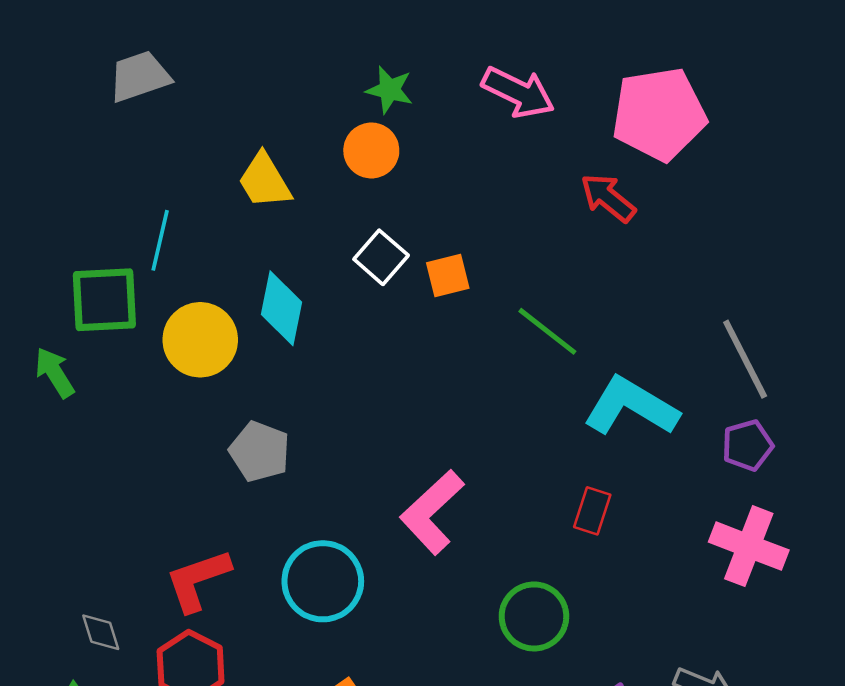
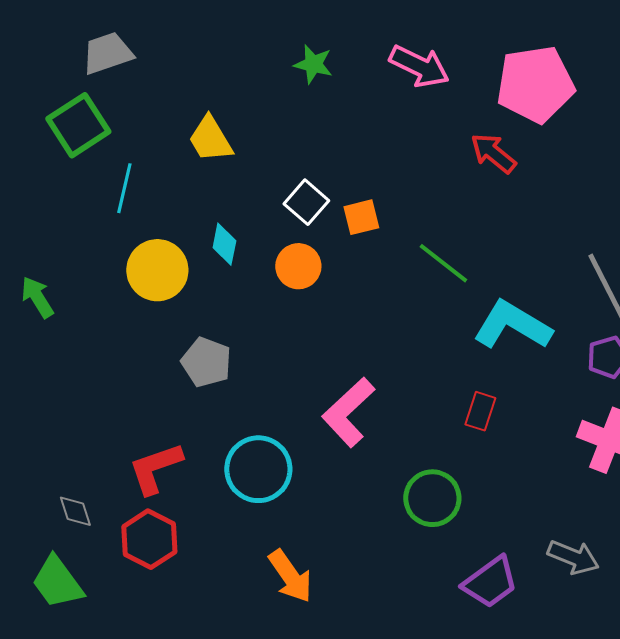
orange circle: (371, 150) -> (298, 266), moved
green square: (104, 300) -> (78, 125), moved, turned -30
cyan diamond: (282, 308) -> (224, 244), size x0.7

